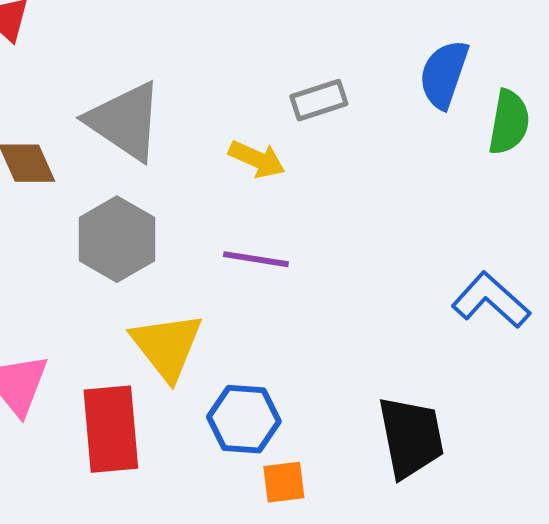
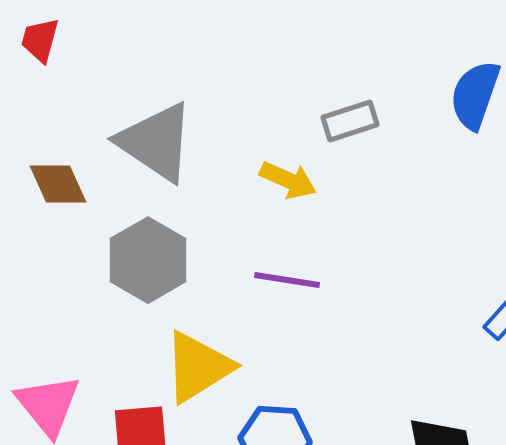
yellow triangle: (167, 346) -> (198, 367), turned 36

